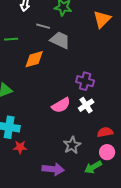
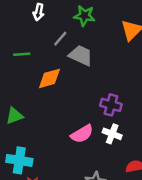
gray line: (43, 26) -> (60, 39), turned -64
white cross: (86, 105) -> (112, 134), turned -35

